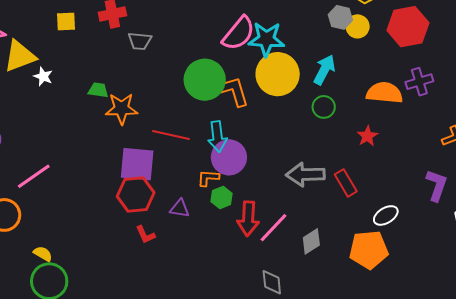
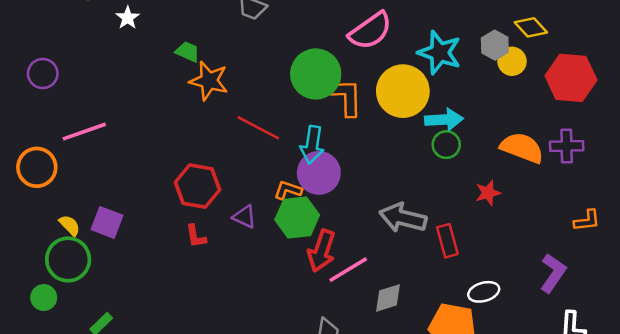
cyan star: (266, 39) -> (440, 53), moved
cyan arrow: (324, 70) -> (444, 120), moved, turned 44
purple square: (137, 164) -> (107, 222), moved, size x0.7
green hexagon: (222, 197) -> (297, 217), size x1.6

